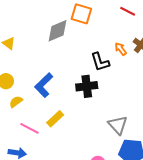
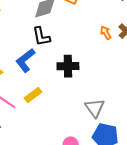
black L-shape: (100, 62) -> (41, 37), moved

